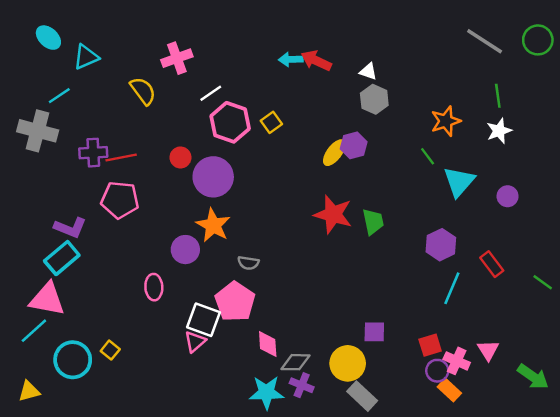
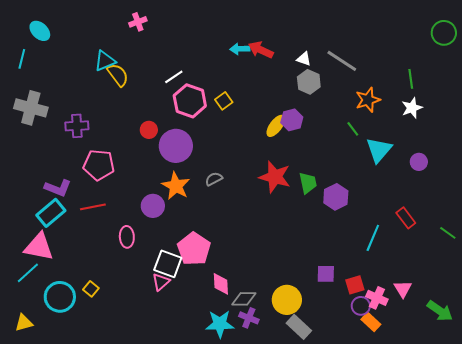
gray line: (485, 41) -> (342, 61), moved
cyan triangle: (86, 57) -> (105, 61), moved
pink cross: (177, 58) -> (138, 22), moved, size x0.7
cyan line: (59, 96) -> (22, 59), moved, turned -42
red line: (121, 157) -> (93, 207), moved
purple hexagon: (441, 245) -> (336, 197), moved
gray semicircle: (248, 263) -> (214, 179), moved, turned 144
purple square: (374, 332) -> (326, 274), moved

